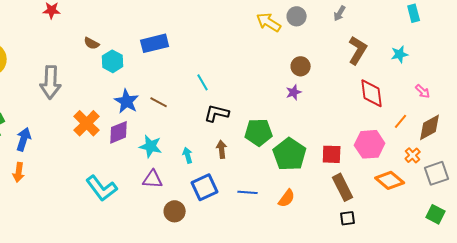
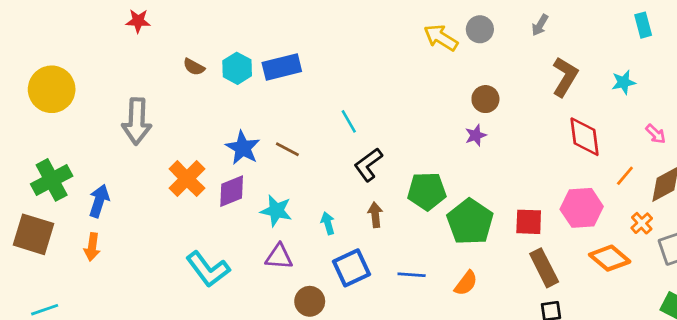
cyan hexagon: (113, 61) -> (237, 68), moved
black L-shape: (217, 113) -> (368, 165), turned -50

